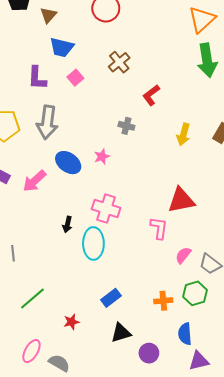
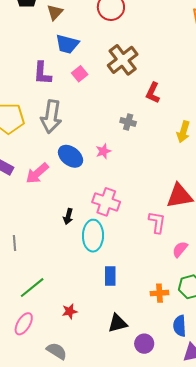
brown cross: (119, 62) -> (123, 60), size x1.4
red L-shape: (151, 95) -> (153, 93), turned -30
blue rectangle: (111, 298) -> (110, 276), moved, turned -54
pink ellipse: (31, 351) -> (24, 324), moved

